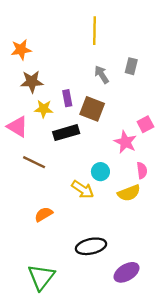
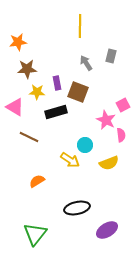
pink semicircle: (142, 170) -> (121, 135), moved

